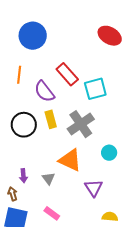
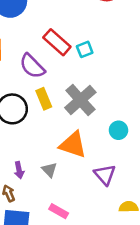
cyan square: (95, 89) -> (85, 49), moved, size x0.6

